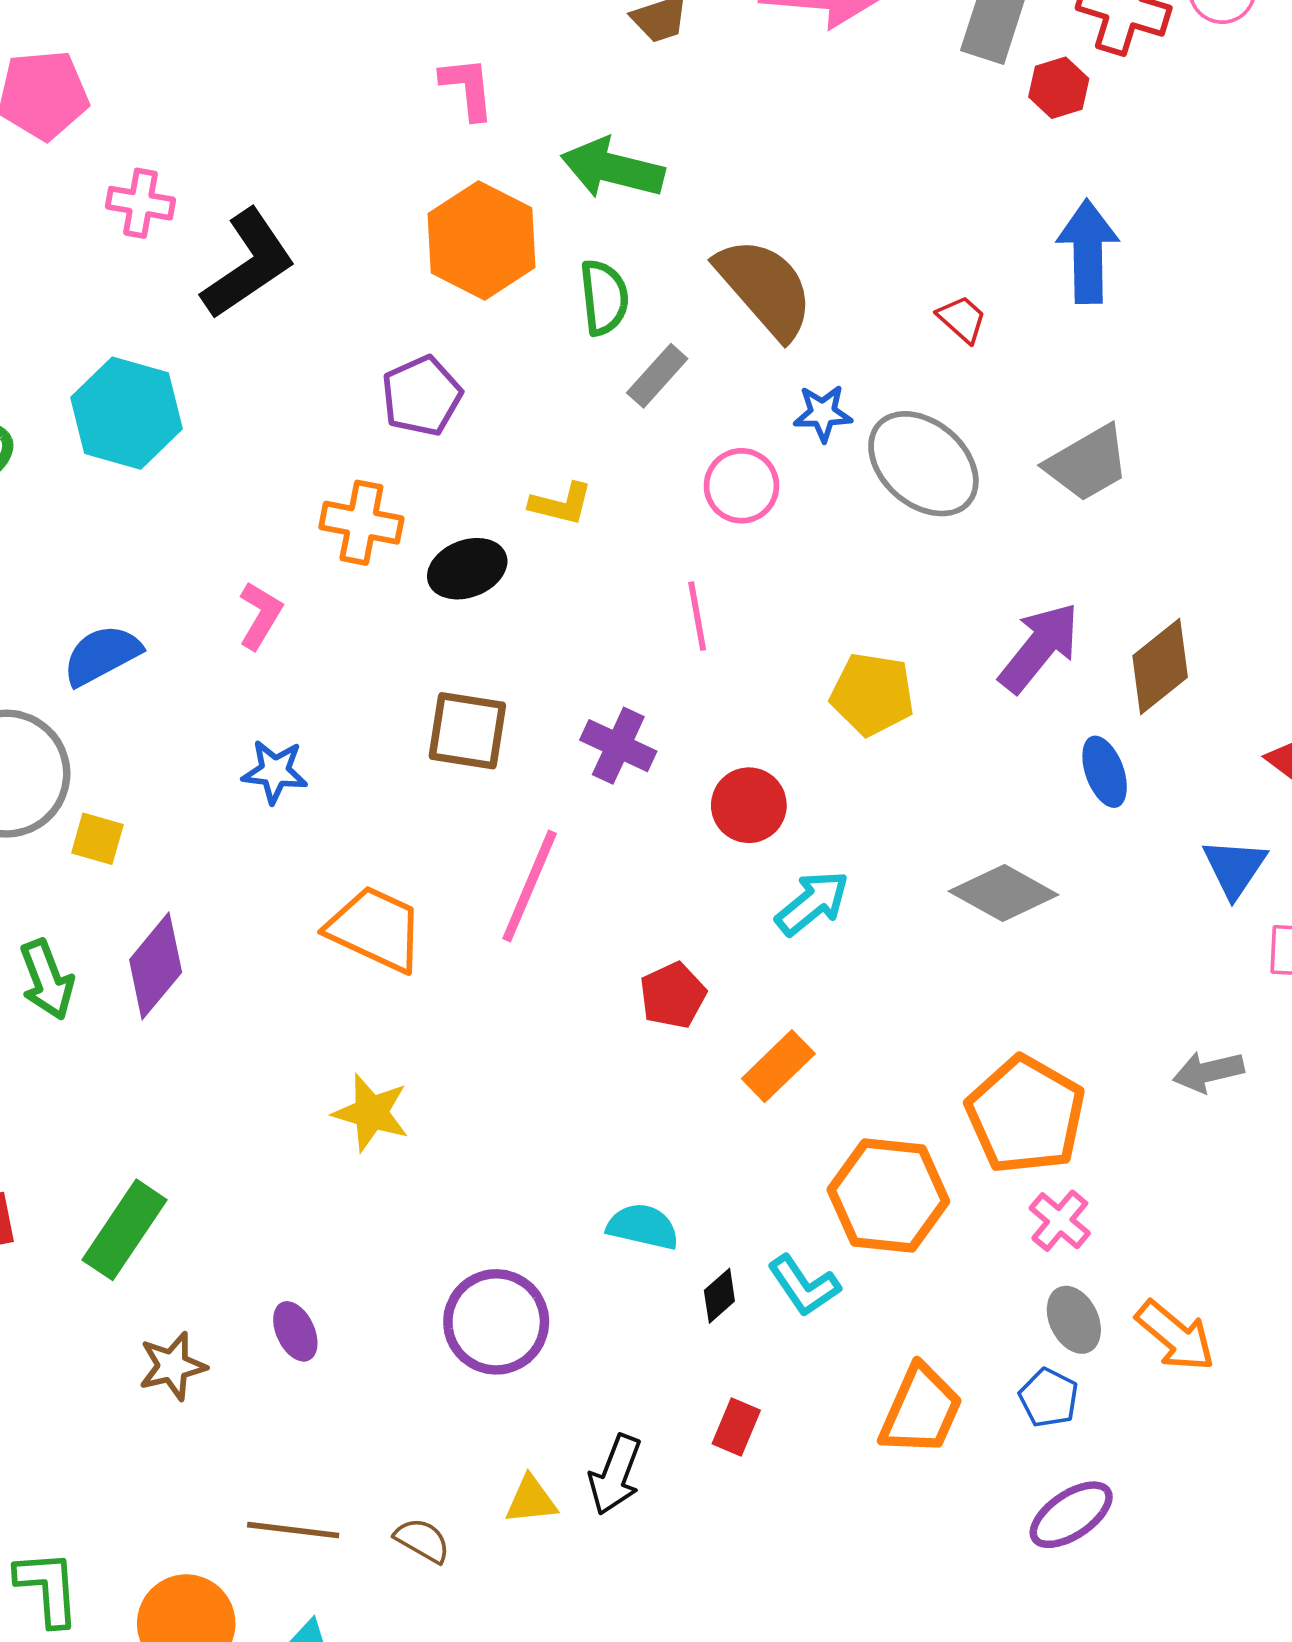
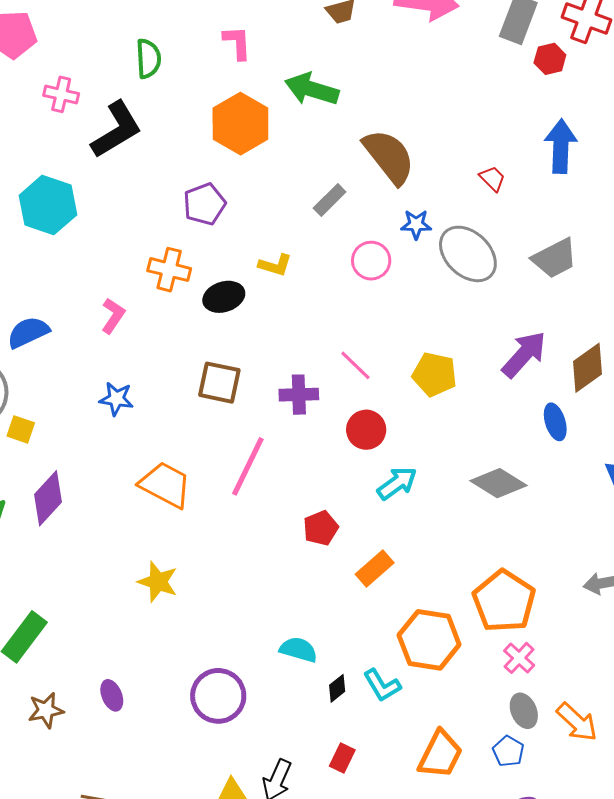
green semicircle: (604, 297) -> (148, 59), moved
pink line: (697, 616) -> (355, 365), moved, turned -39
purple cross: (618, 746) -> (299, 395), turned -30

